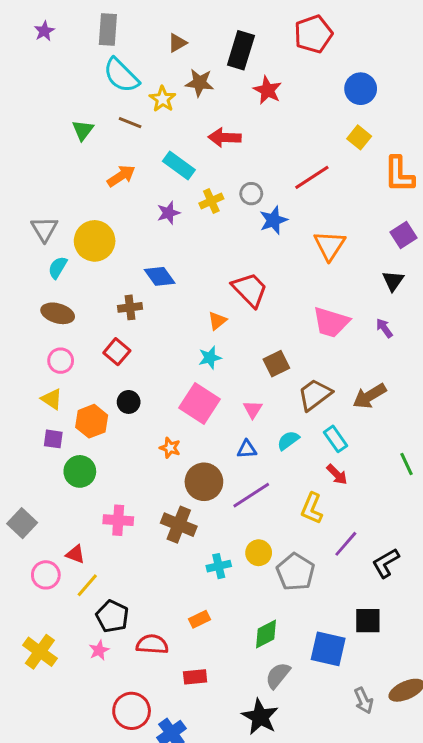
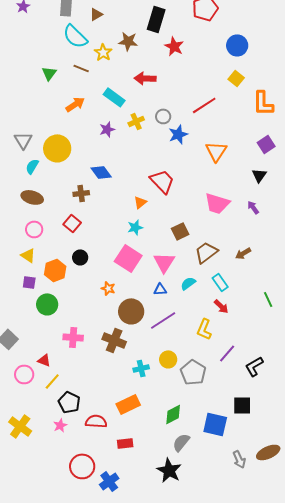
brown triangle: (177, 43) -> (96, 14), moved
brown arrow: (369, 396) -> (243, 253), size x0.7
pink triangle: (253, 409) -> (164, 262), size x1.6
orange rectangle: (200, 619) -> (128, 404), size x1.6

